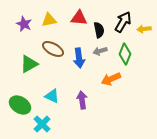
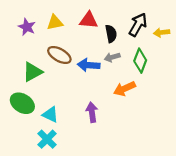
blue arrow: (79, 58) -> (89, 65), turned 102
cyan triangle: (52, 96) -> (50, 114), moved
green ellipse: (20, 105) -> (22, 103), moved

